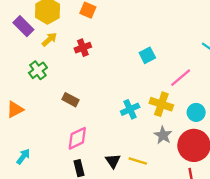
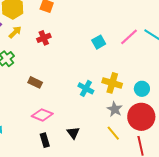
pink line: (181, 78) -> (129, 37), moved
cyan cross: (130, 109) -> (86, 88), turned -35
pink diamond: (77, 138) -> (42, 115), turned 50
yellow line: (138, 161) -> (113, 133), moved, turned 35

